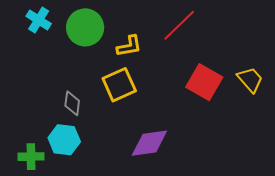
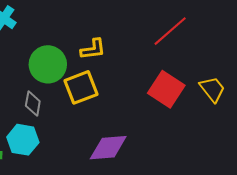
red line: (179, 25) -> (170, 31), moved
green circle: (85, 27) -> (48, 64), moved

